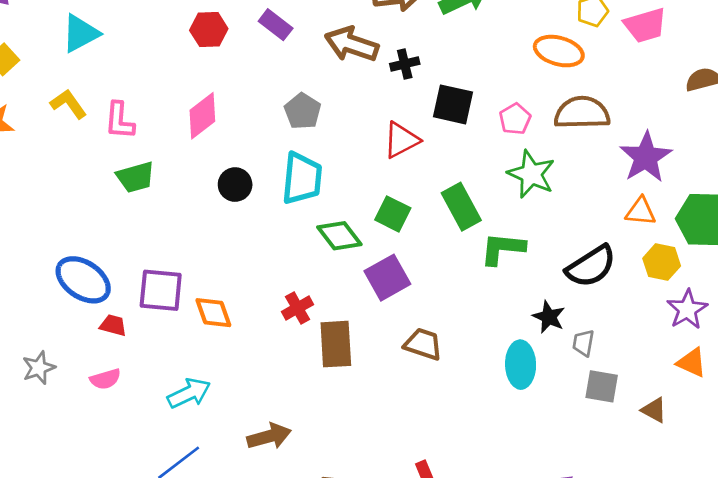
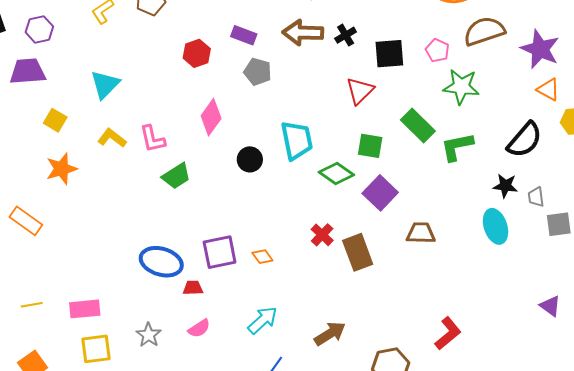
gray pentagon: (303, 111) -> (258, 72), moved
orange triangle: (641, 211) -> (548, 89), turned 40
orange diamond: (213, 313) -> (262, 257), size x0.7

